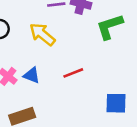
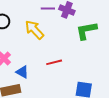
blue triangle: (32, 75) -> (22, 72), moved

